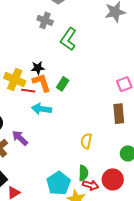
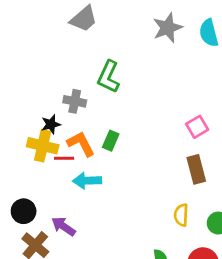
gray cross: (45, 20) -> (75, 101), moved
black star: (38, 68) -> (51, 124), moved
yellow semicircle: (86, 141) -> (181, 215), moved

